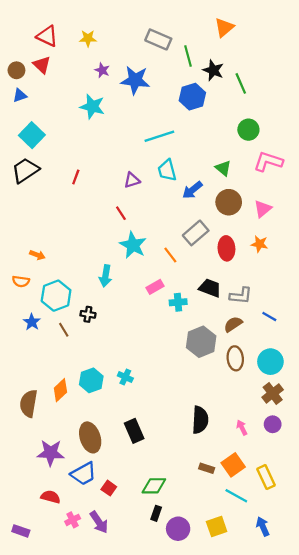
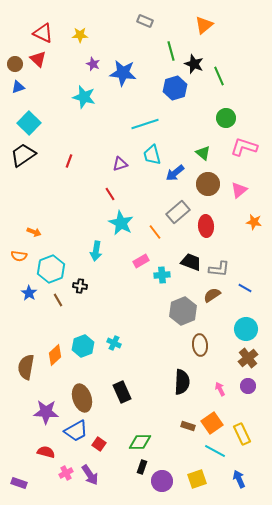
gray rectangle: (158, 39) -> (145, 21), moved, size x0.7
orange star: (259, 244) -> (254, 222), moved
brown ellipse: (235, 358) -> (200, 345), moved

